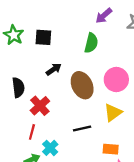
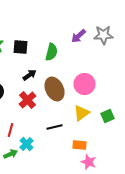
purple arrow: (104, 16) -> (78, 36), moved
green semicircle: (91, 43) -> (52, 52), moved
red cross: (40, 106) -> (28, 100), moved

